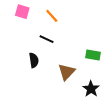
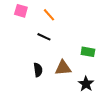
black semicircle: (34, 60) -> (38, 70), moved
brown triangle: (67, 72) -> (63, 68), turned 42

